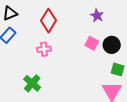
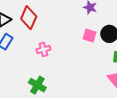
red diamond: (48, 21) -> (29, 18), moved

